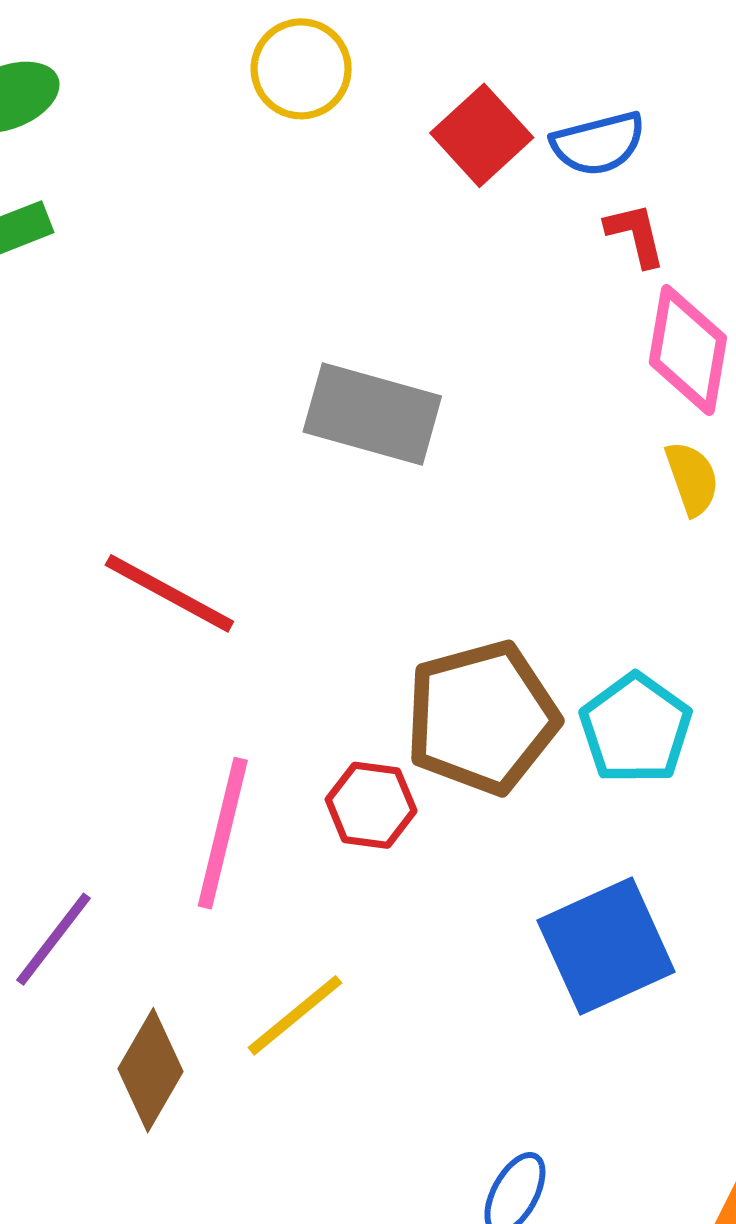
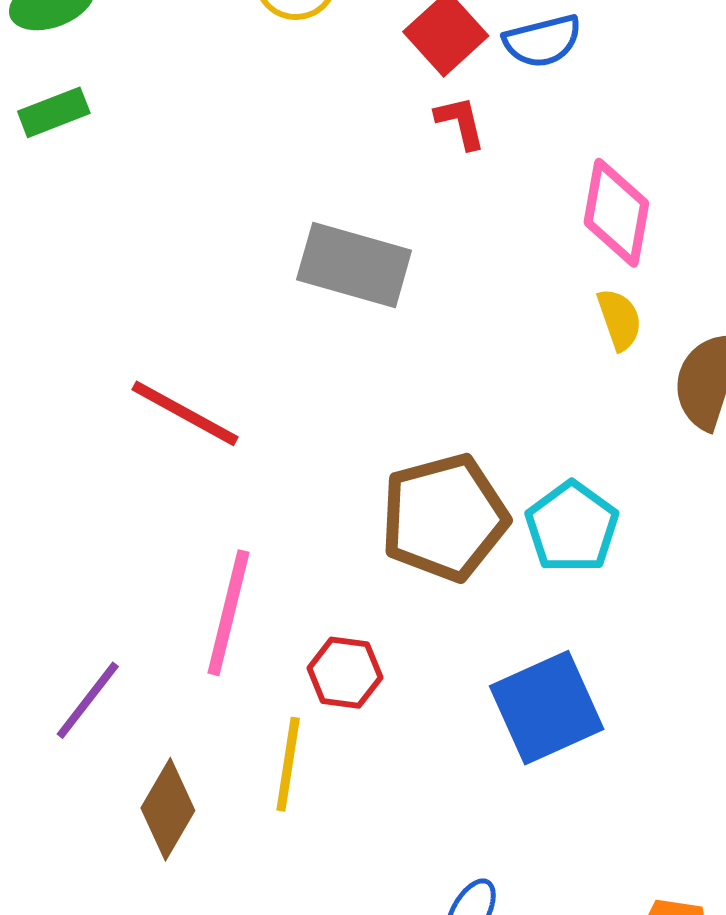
red L-shape: (636, 235) -> (460, 122), moved
red hexagon: (371, 805) -> (345, 673), moved
yellow line: (295, 1015) -> (288, 764), turned -42

